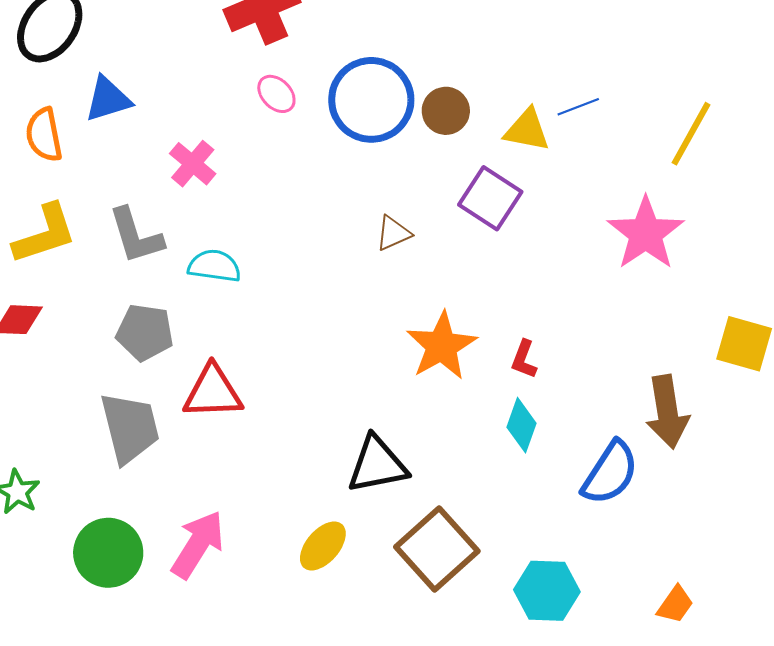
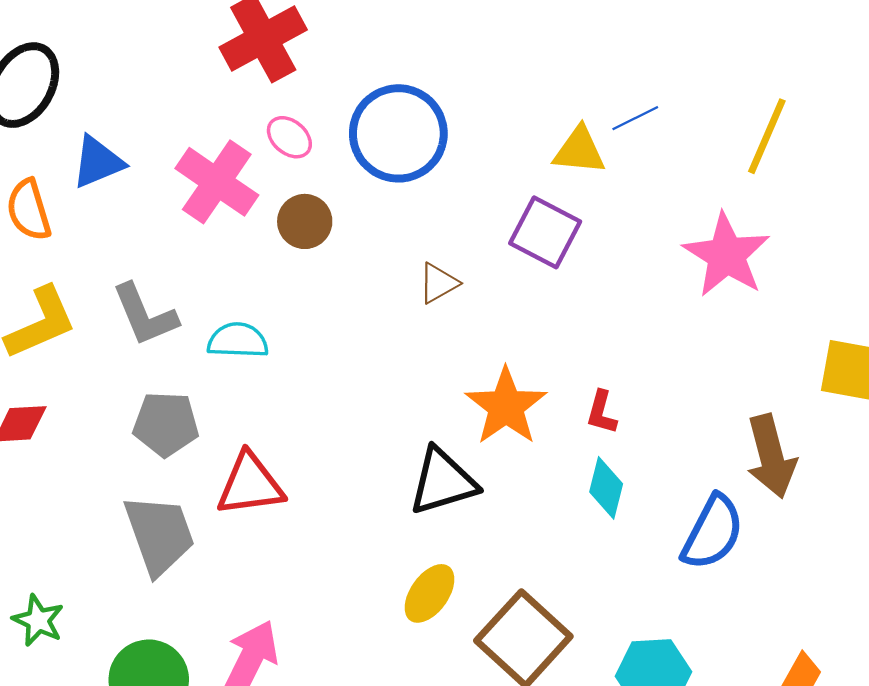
brown circle: (446, 111) -> (305, 221), moved
pink cross: (193, 164) -> (217, 182), moved, size x1.5
black triangle: (377, 465) -> (443, 482), moved
yellow ellipse: (323, 546) -> (430, 593), moved

